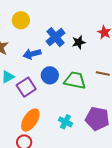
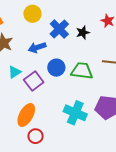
yellow circle: (21, 20) -> (32, 14), moved
orange ellipse: (30, 120) -> (26, 115), moved
cyan cross: (65, 122) -> (75, 113), size x1.6

